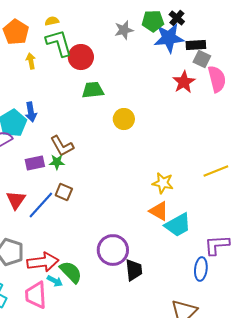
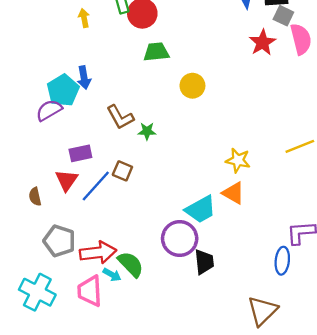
green star: (57, 162) -> (147, 131), moved
purple rectangle: (35, 163) -> (80, 153), moved
cyan trapezoid: (178, 225) -> (201, 209), moved

